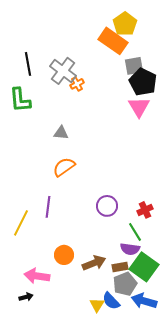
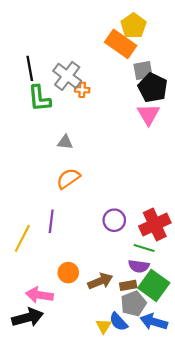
orange cross: (77, 84) -> (82, 90), turned 32
green L-shape: (20, 100) -> (39, 98), moved
red cross: (145, 210) -> (155, 224), size x1.8
green line: (135, 232) -> (144, 248), turned -42
black arrow: (26, 297) -> (28, 317), size x2.0

